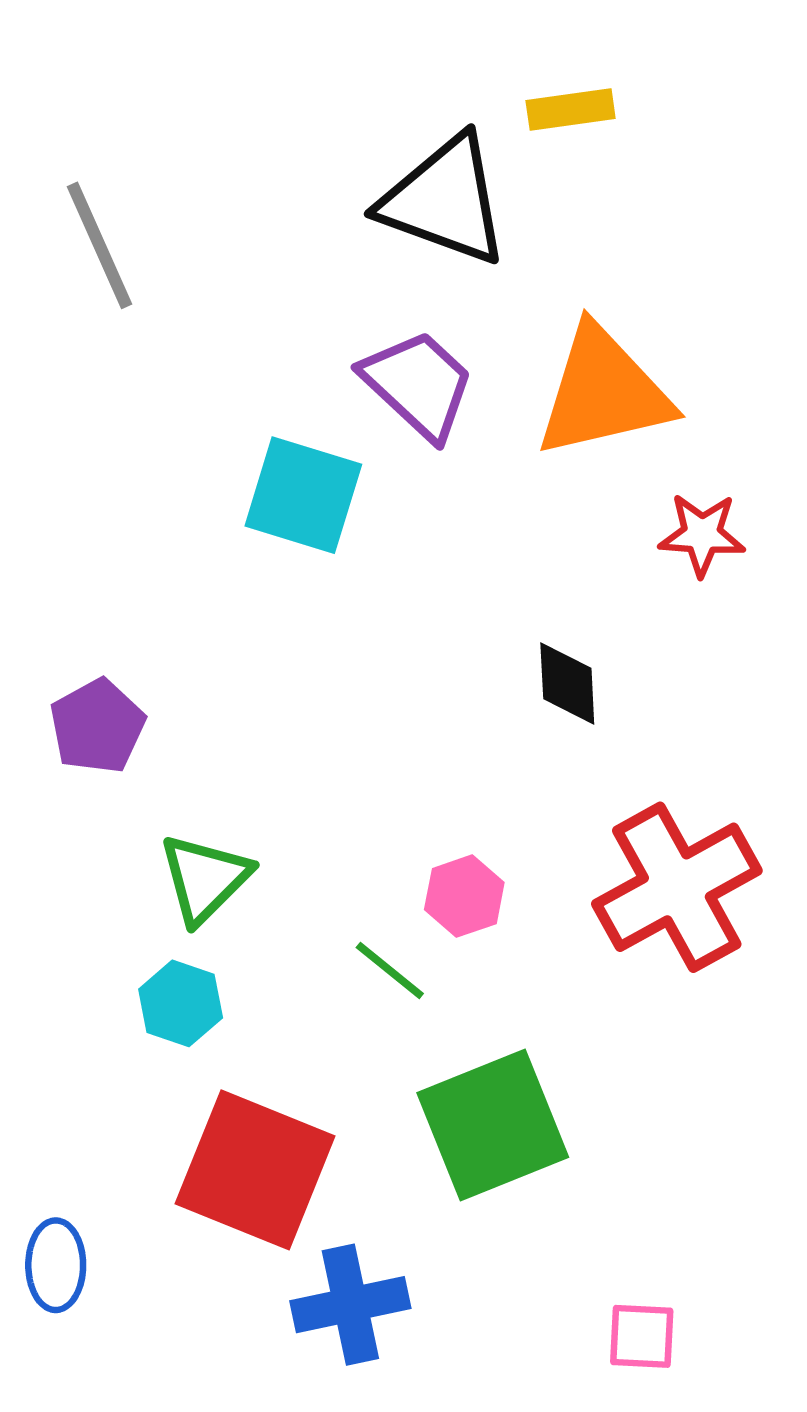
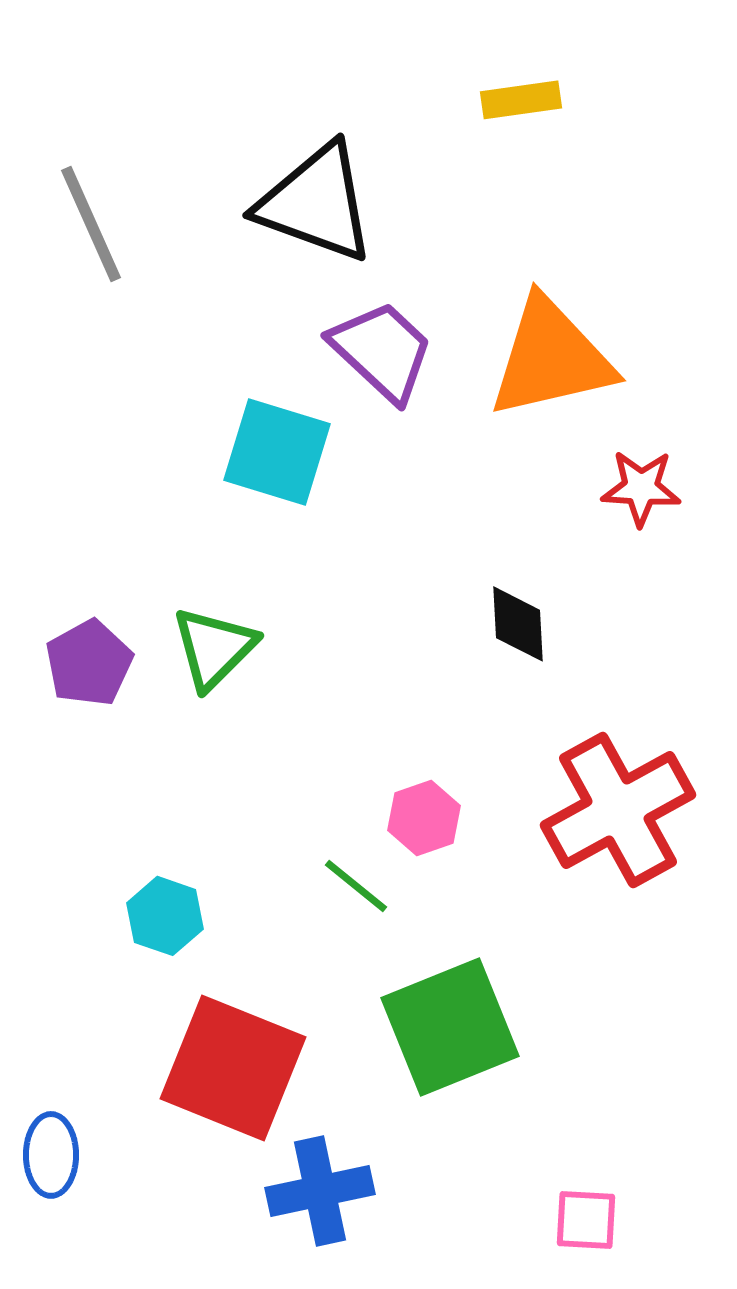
black triangle: (445, 200) -> (316, 203), moved
green triangle: (205, 879) -> (214, 648), moved

